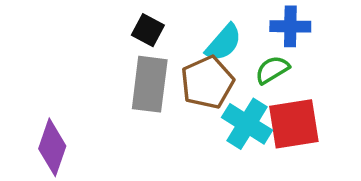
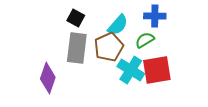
purple diamond: (52, 147) -> (48, 78), moved

